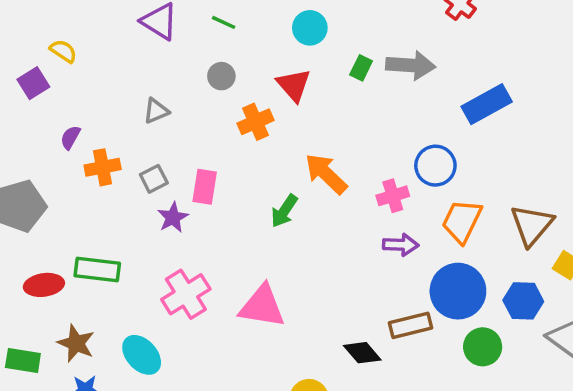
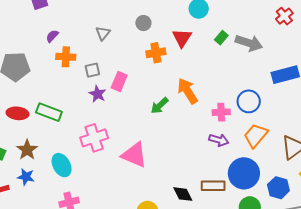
gray triangle: (156, 111) -> (103, 33), turned -42
purple star: (173, 217) -> (97, 94), turned -30

